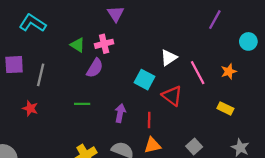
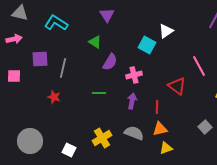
purple triangle: (116, 14) -> (107, 15), moved
pink cross: (104, 44) -> (134, 75), moved
white triangle: (169, 58) -> (166, 31), moved
cyan square: (144, 80) -> (147, 45), moved
gray square: (194, 147) -> (205, 127), moved

